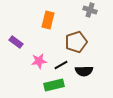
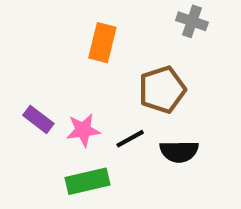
purple rectangle: (16, 42) -> (38, 119), moved
green rectangle: (54, 85) -> (87, 181), moved

